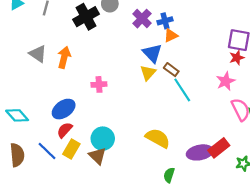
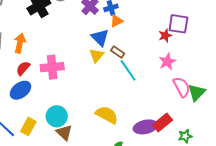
red star: (237, 58) -> (165, 35), moved
pink cross: (99, 84) -> (52, 67), size x1.6
red semicircle: (65, 130) -> (23, 68), moved
brown triangle: (97, 156) -> (64, 133), moved

